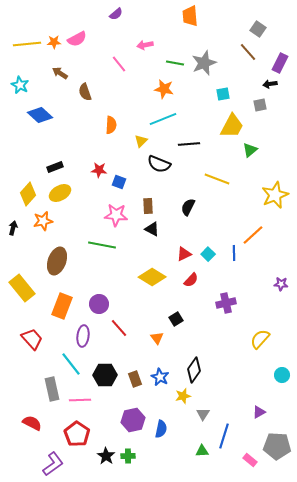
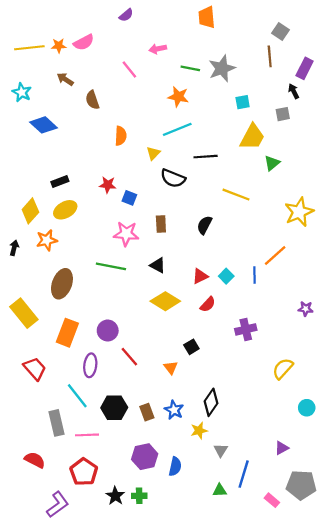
brown line: (248, 52) -> (270, 56), turned 36
black arrow: (270, 84) -> (294, 91), turned 72
black triangle: (152, 229) -> (158, 265), moved

